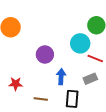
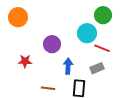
red star: (16, 84) -> (25, 61), moved

